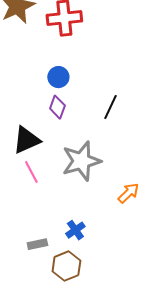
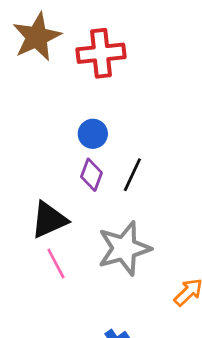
black line: (110, 107) -> (132, 175), moved

